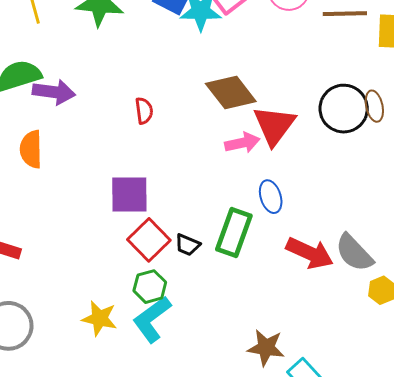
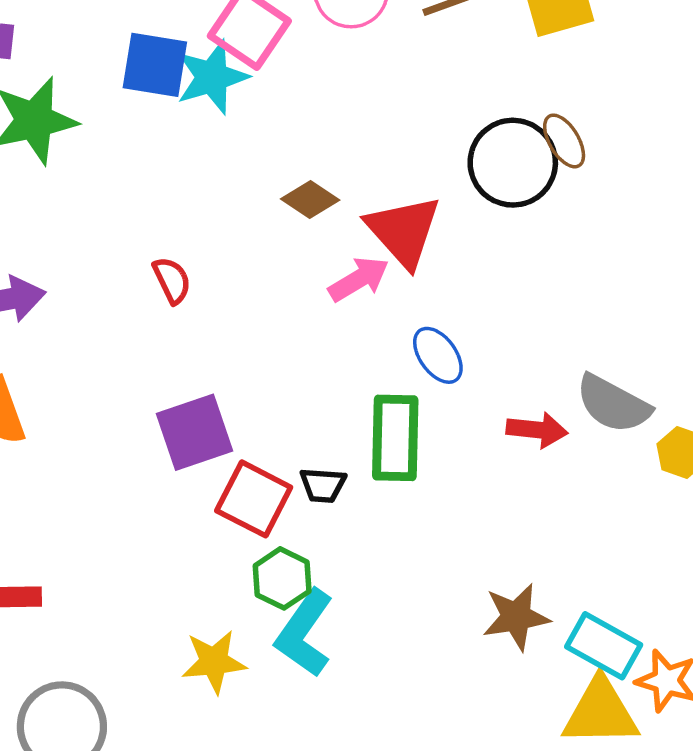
brown diamond: (231, 92) -> (310, 199), size x0.6
red arrow: (310, 253) -> (537, 430), size x0.7

